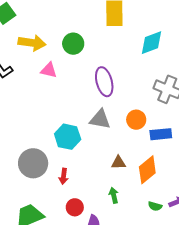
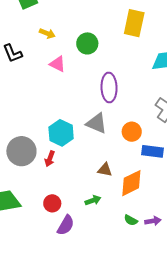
yellow arrow: (32, 43) -> (47, 33), size x0.6
red arrow: (64, 176) -> (50, 159), moved
green arrow: (114, 195) -> (93, 200), turned 70

